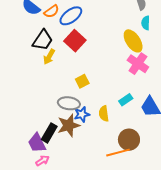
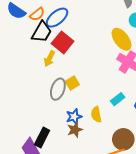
black trapezoid: (43, 40) -> (42, 32), moved
yellow arrow: (49, 57) -> (49, 59), moved
gray ellipse: (69, 103) -> (58, 89), moved, turned -75
brown star: (69, 125) -> (75, 130), moved, size x0.7

